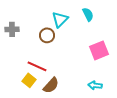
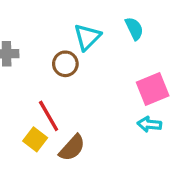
red line: (37, 66) -> (49, 116), turned 36
cyan arrow: (95, 85) -> (149, 124), moved

